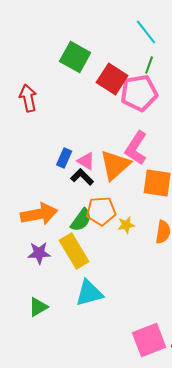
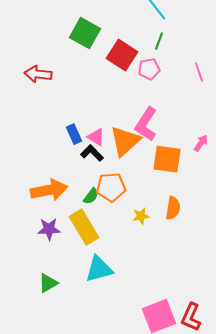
pink pentagon: (139, 93) -> (149, 69), size x0.6
red arrow: (28, 98) -> (38, 74), turned -72
blue rectangle: (64, 158) -> (74, 134), turned -48
green semicircle: (81, 220) -> (91, 196), size x0.7
yellow star: (126, 225) -> (141, 216), moved

